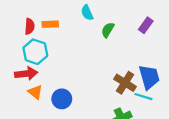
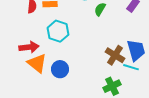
cyan hexagon: (35, 52) -> (58, 31), moved
orange triangle: (35, 92) -> (37, 63), size x1.5

